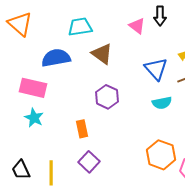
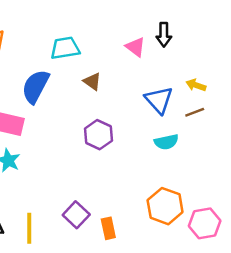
brown triangle: (102, 54) -> (92, 81), size x0.7
blue semicircle: (56, 58) -> (35, 86), turned -52
orange rectangle: (82, 129) -> (108, 228), moved

